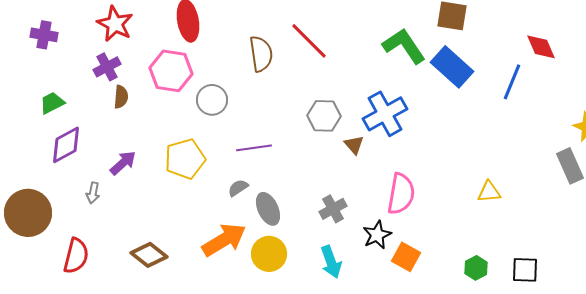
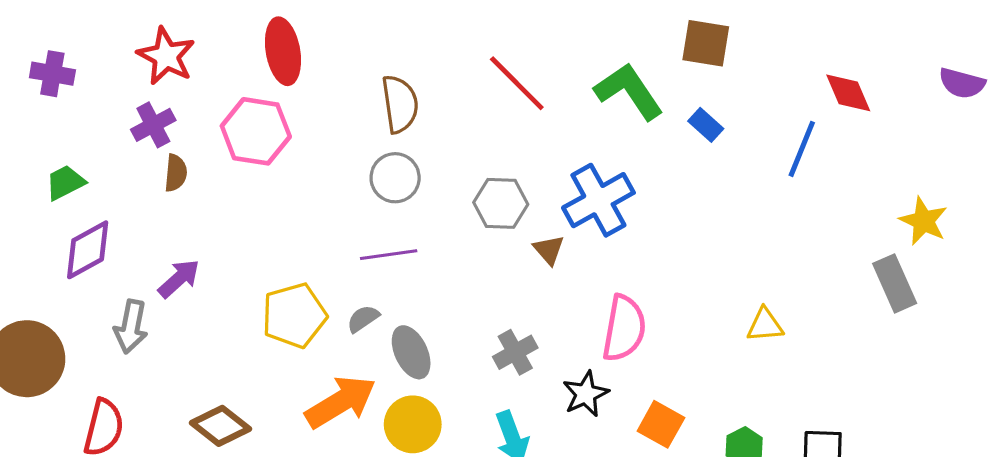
red line: (309, 41) -> (517, 83), moved
blue rectangle: (452, 67) -> (706, 125), size x0.5
gray circle: (212, 100) -> (395, 178), moved
yellow pentagon: (185, 159) -> (294, 315), moved
gray arrow: (93, 193) -> (131, 327), size x1.5
orange square: (406, 257) -> (661, 424), moved

